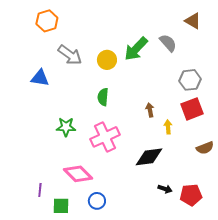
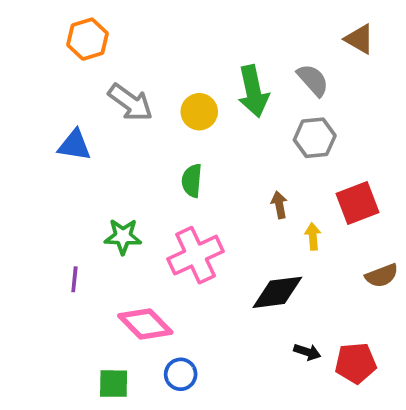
green arrow: (136, 49) -> (253, 91), turned -56
gray hexagon: (190, 80) -> (315, 138), moved
purple line: (40, 190) -> (74, 279), moved

